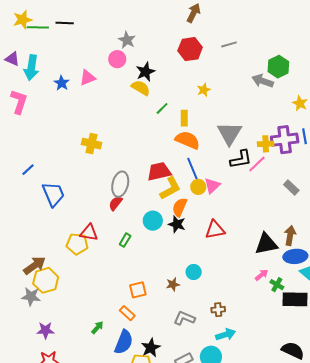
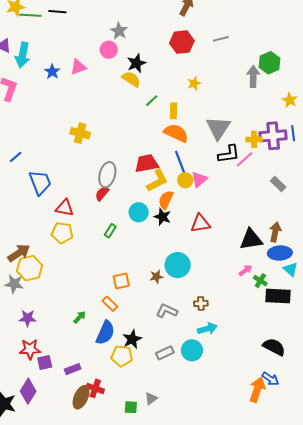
gray arrow: (263, 81) -> (253, 76), turned 70
red triangle: (89, 233) -> (65, 208), moved
cyan circle: (194, 272) -> (178, 265), size x1.6

